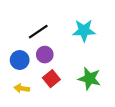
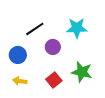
purple circle: (45, 55) -> (53, 47), moved
red square: (51, 79) -> (54, 80), moved

